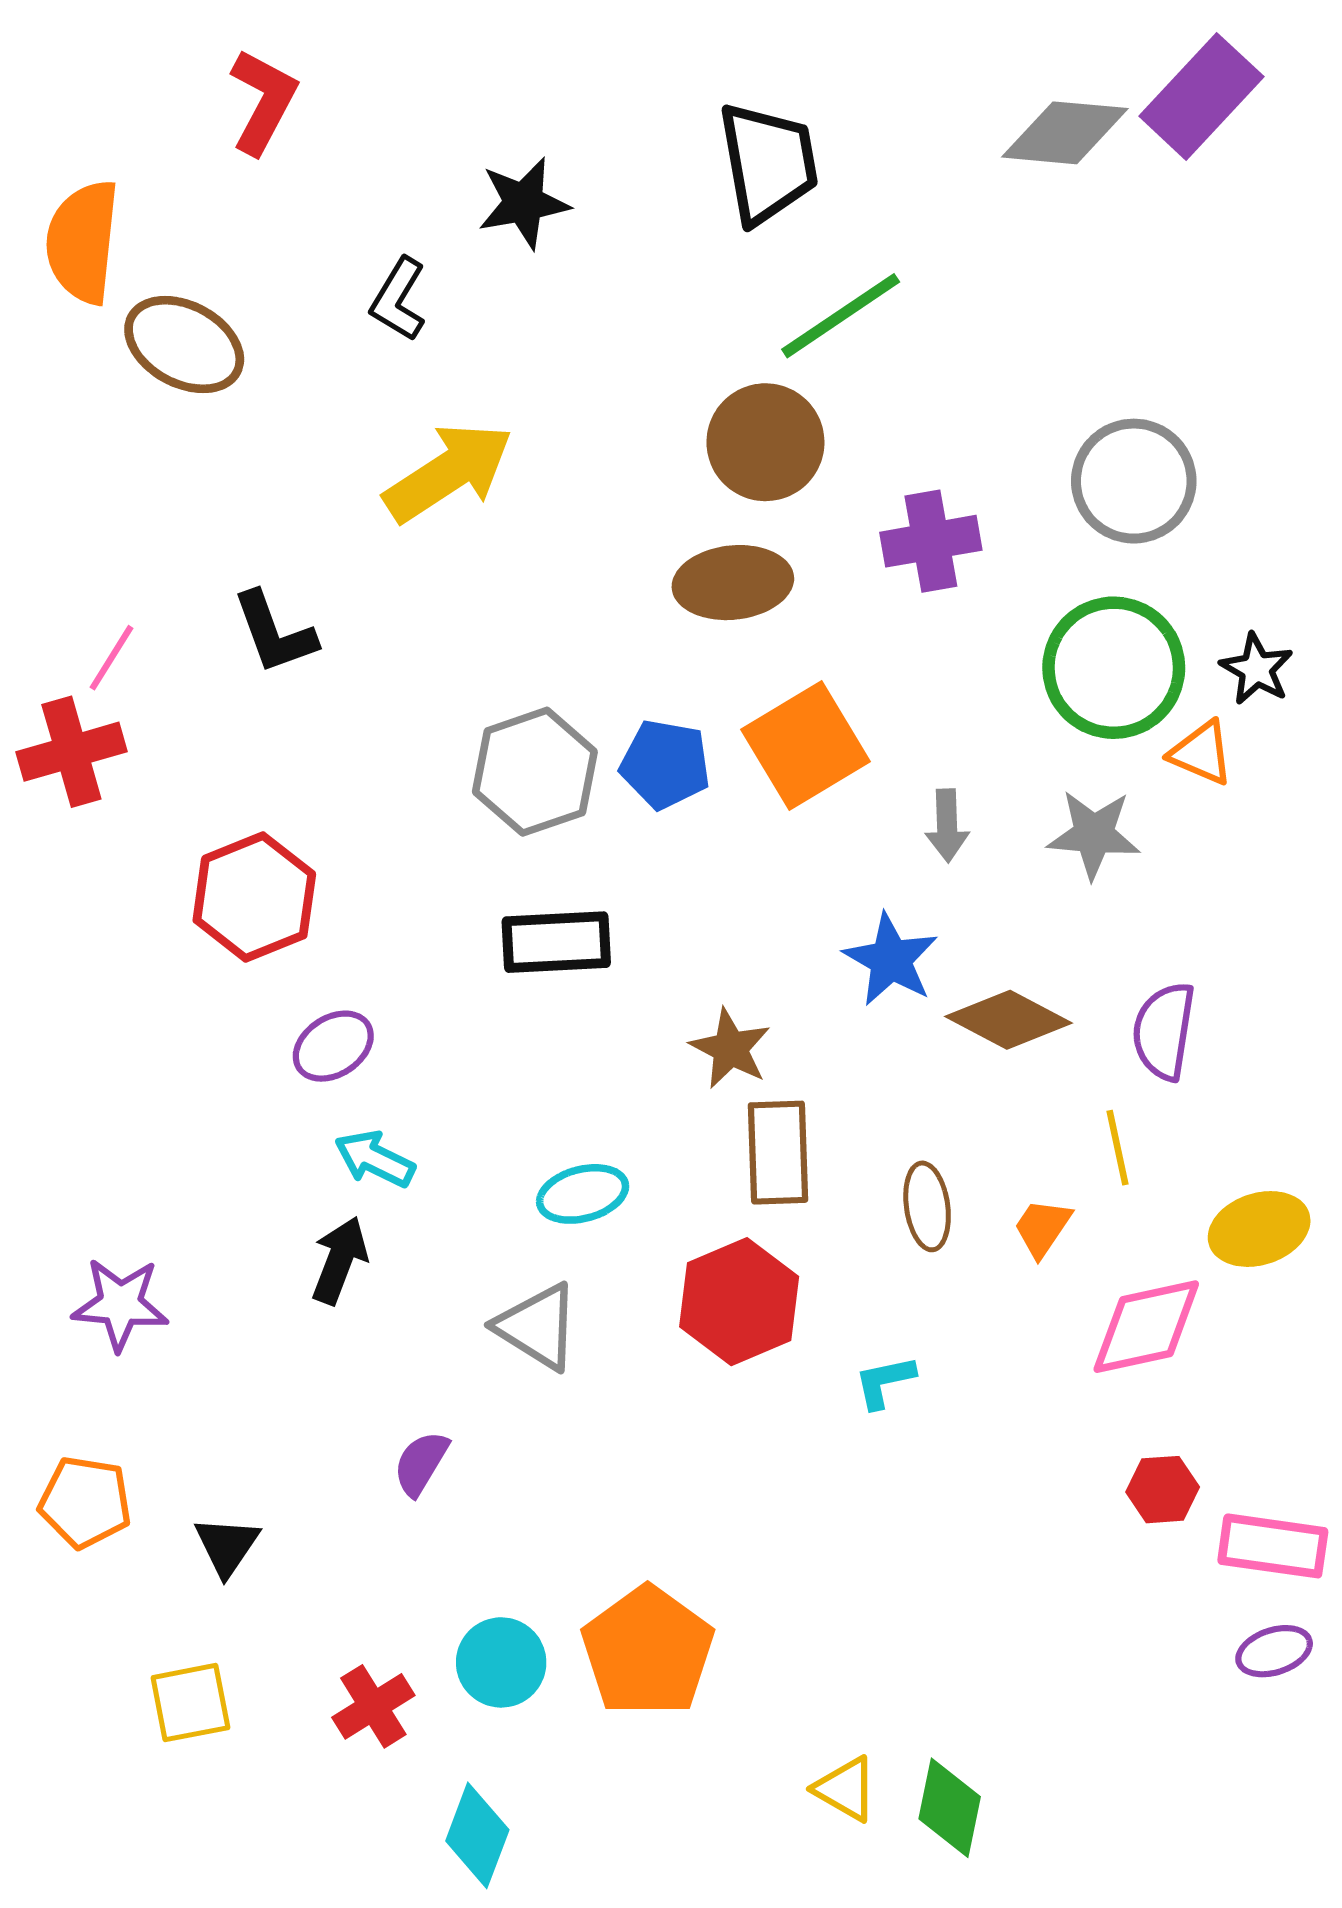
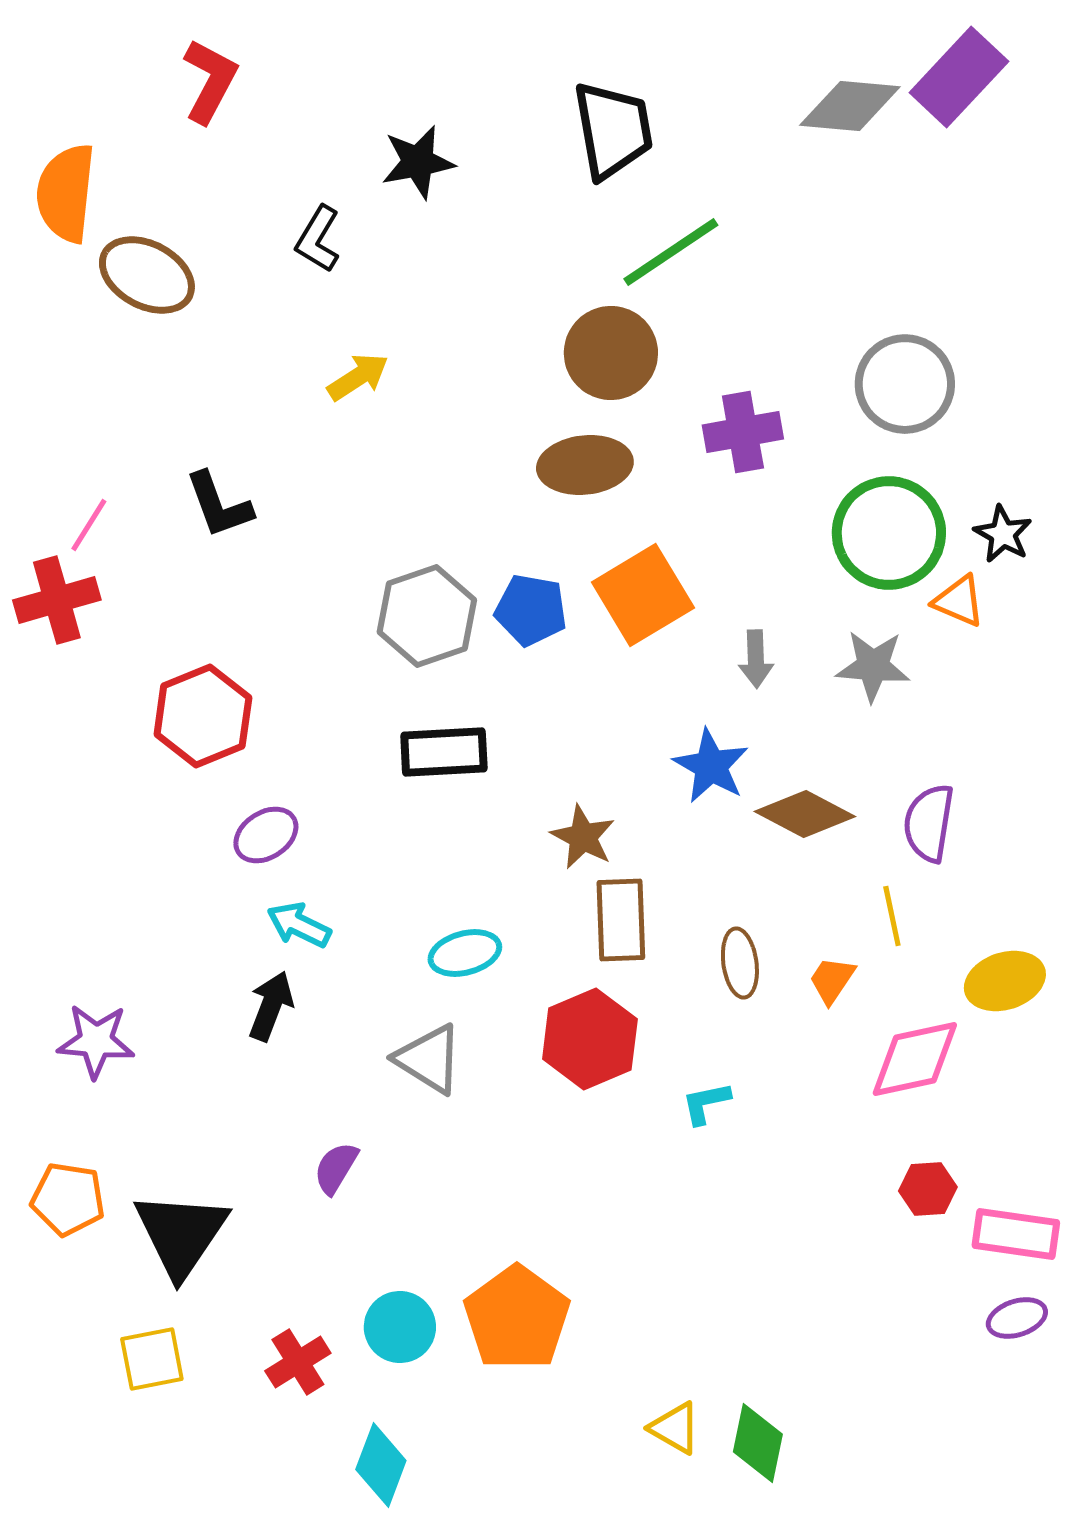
yellow arrow: (449, 472) -> (358, 377), size x0.6
black triangle: (227, 1546) -> (181, 1234), size x1.8

